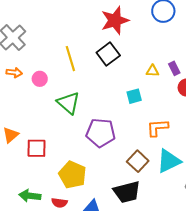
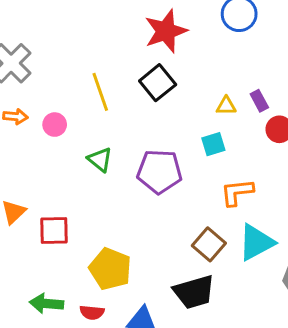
cyan square: (134, 96) -> (213, 144), moved
green triangle: (68, 103) -> (100, 160), size x0.7
purple pentagon: (101, 133) -> (160, 171), moved

